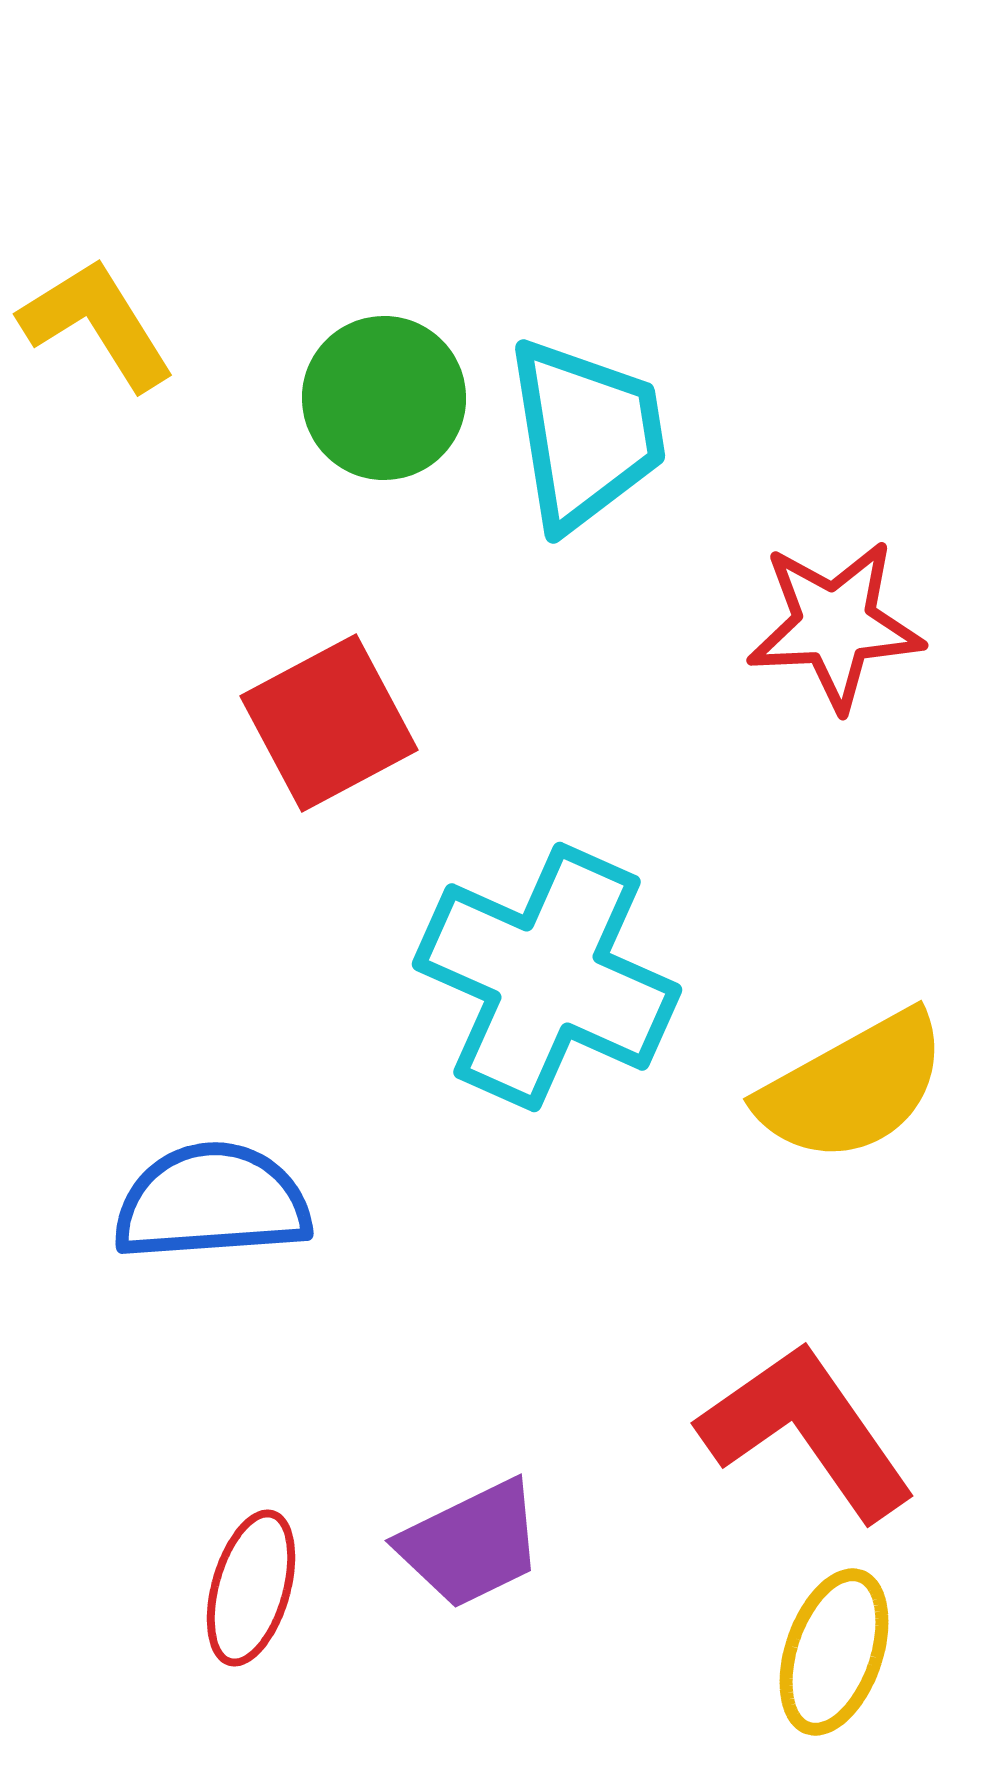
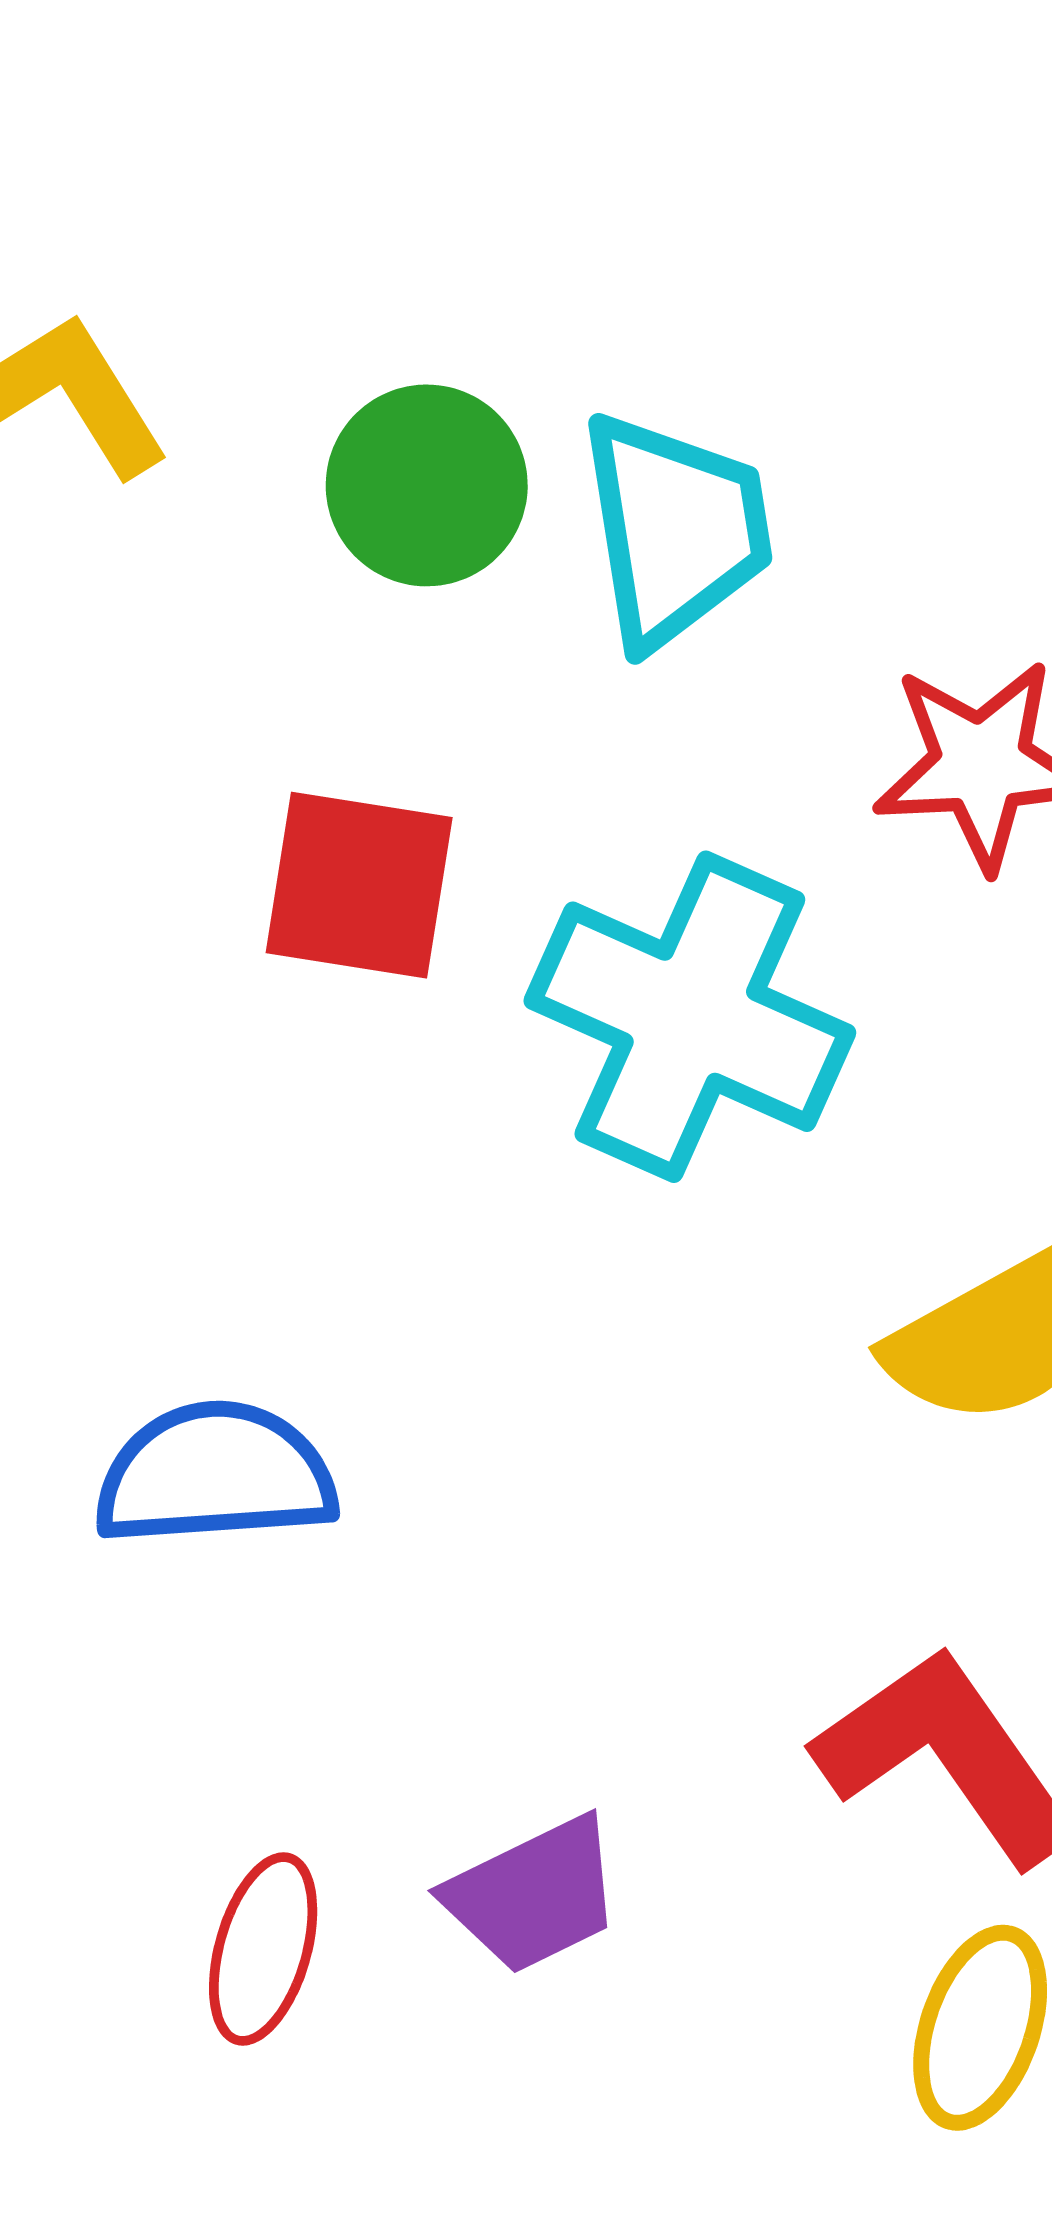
red square: (329, 723) -> (359, 885), turned 37
cyan cross: (547, 977) -> (690, 1017), moved

